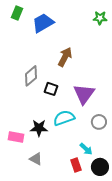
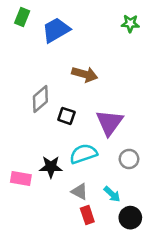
brown arrow: (65, 57) -> (85, 74), turned 78
gray triangle: (36, 159) -> (79, 192), moved
red rectangle: (76, 165) -> (87, 215), moved

